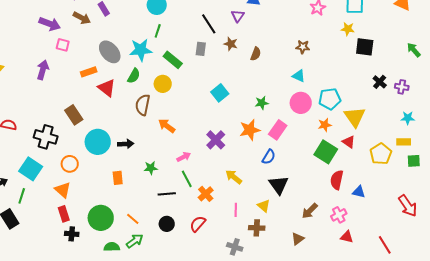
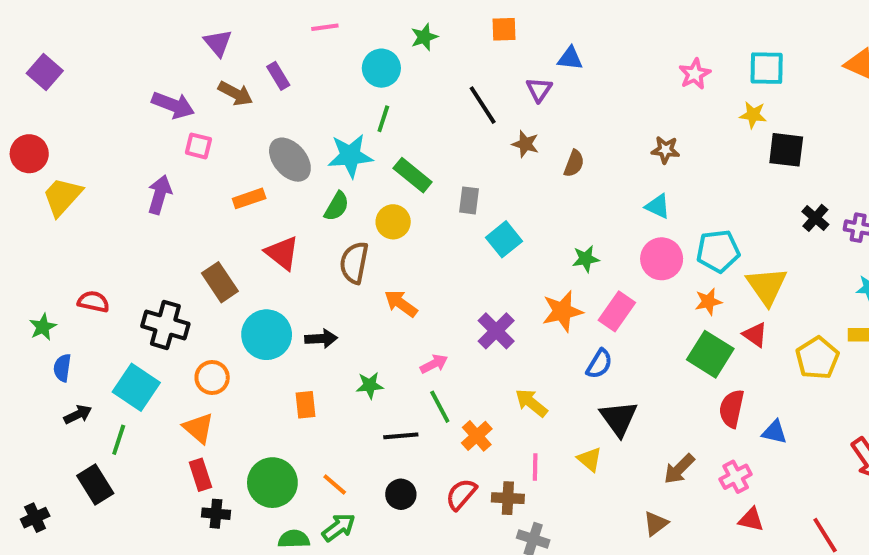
gray rectangle: (201, 49) -> (469, 200), moved
red triangle: (107, 88) -> (282, 253), moved
brown cross: (257, 228) -> (508, 498), moved

